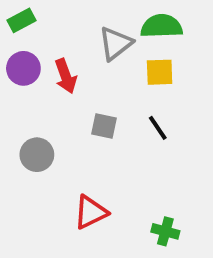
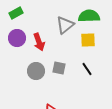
gray circle: (37, 155) -> (36, 71), moved

